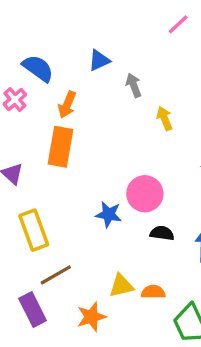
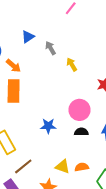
orange arrow: (67, 105) -> (13, 66), turned -63
pink circle: (145, 194) -> (79, 110), moved
yellow triangle: (121, 286) -> (62, 166), turned 42

